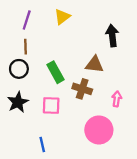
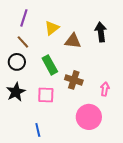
yellow triangle: (62, 17) -> (52, 28), moved
brown line: (26, 47) -> (23, 42), turned -40
brown triangle: (94, 64) -> (73, 41), moved

